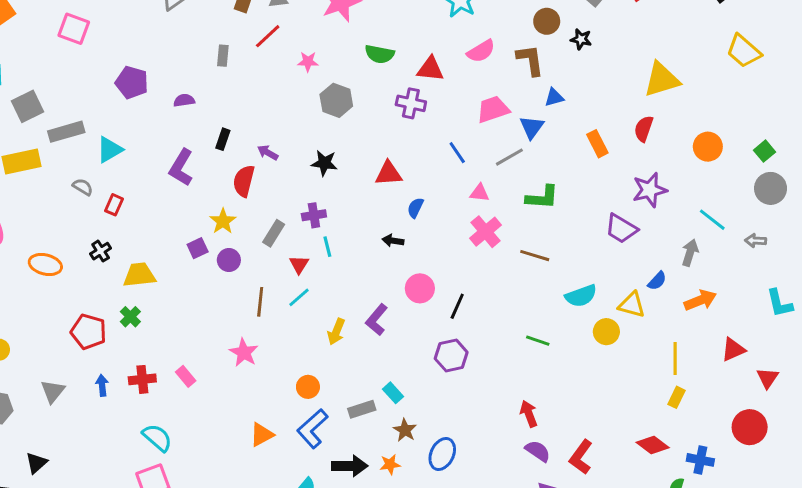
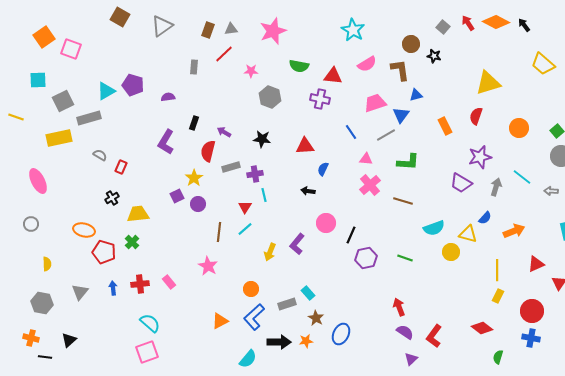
pink square: (74, 29) -> (71, 49), moved
cyan triangle: (110, 150) -> (106, 91), moved
gray rectangle: (274, 233) -> (231, 167), moved, turned 42
gray arrow: (690, 253) -> (496, 187), moved
orange ellipse: (45, 265) -> (84, 230), moved
purple hexagon: (451, 356) -> (366, 258), moved
red circle: (750, 427) -> (532, 311), moved
blue cross: (700, 460) -> (531, 338), moved

